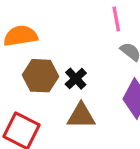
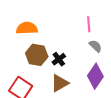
brown triangle: (81, 116) -> (60, 83), turned -36

